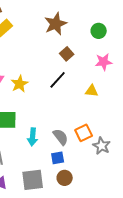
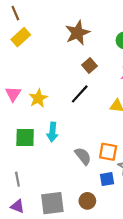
orange square: (84, 133) -> (108, 152), turned 36
cyan arrow: (33, 137) -> (52, 132), moved
blue square: (58, 158) -> (107, 179), moved

